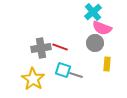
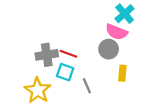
cyan cross: (93, 12) -> (125, 14), moved
cyan square: (63, 70) -> (65, 72), moved
gray line: (76, 75) -> (87, 86), turned 48

